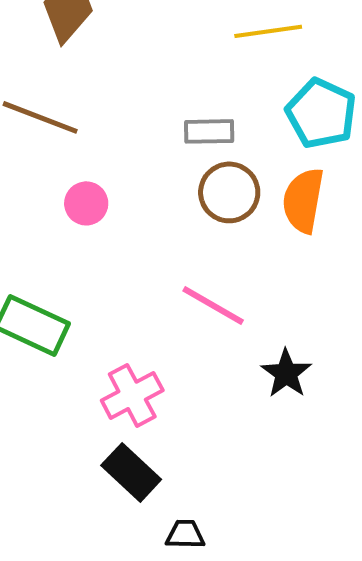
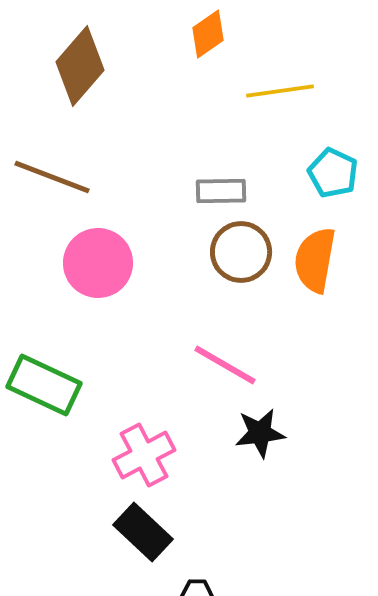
cyan pentagon: (321, 113) -> (333, 173), size x0.7
pink circle: (86, 203) -> (98, 263), size x1.6
black star: (286, 373) -> (260, 433), moved, turned 30

